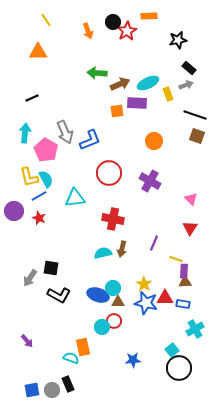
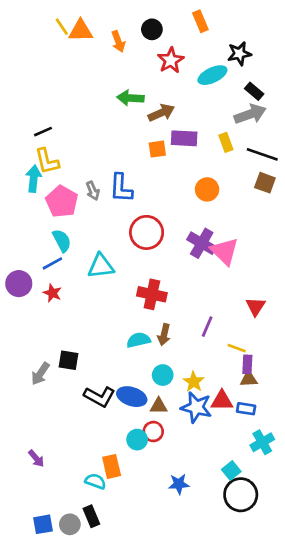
orange rectangle: (149, 16) -> (200, 21), turned 70
red star: (127, 31) -> (171, 60), moved
orange triangle: (38, 52) -> (81, 31), moved
cyan ellipse: (148, 83) -> (212, 75), moved
gray arrow: (186, 85) -> (250, 114), size x1.6
yellow rectangle: (168, 94) -> (226, 142), moved
gray arrow: (65, 132) -> (93, 191), moved, size x0.6
blue L-shape: (90, 140) -> (121, 188), turned 115
yellow L-shape: (29, 177) -> (47, 161), moved
pink triangle: (191, 199) -> (225, 251), moved, size x1.6
cyan circle: (113, 288) -> (163, 375), moved
black L-shape: (59, 295) -> (99, 397), moved

